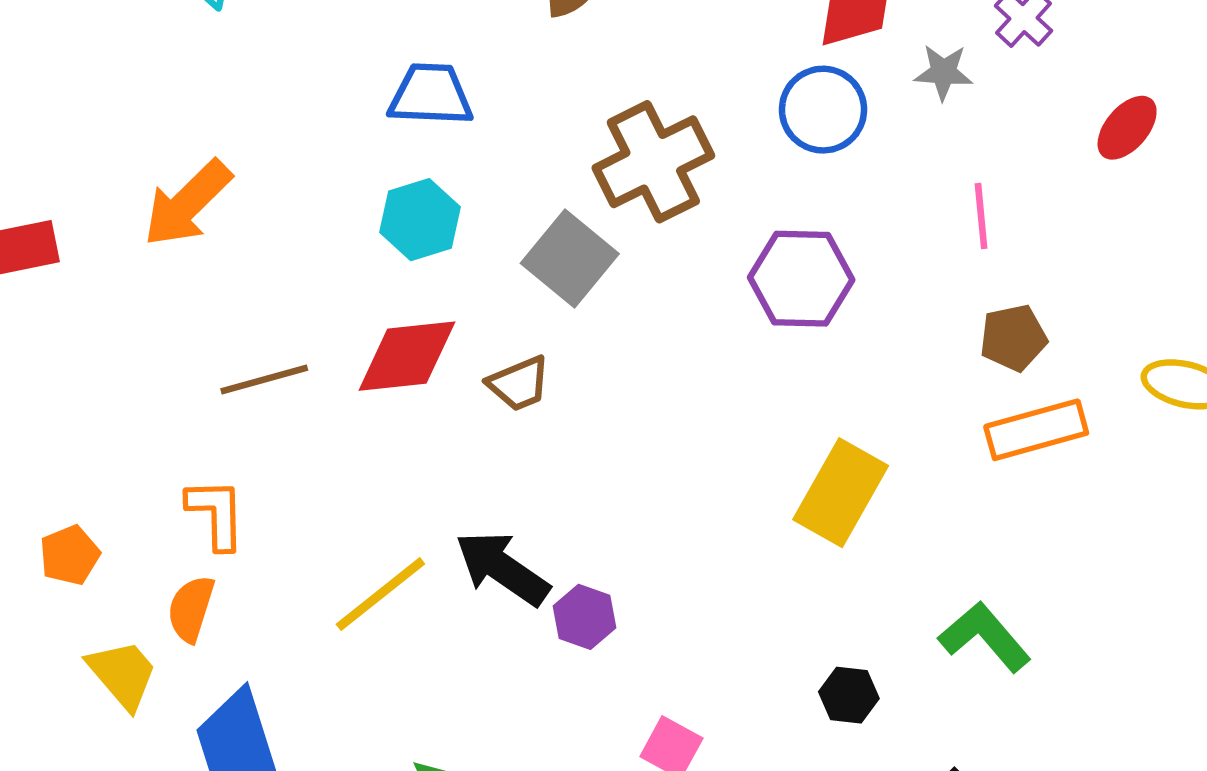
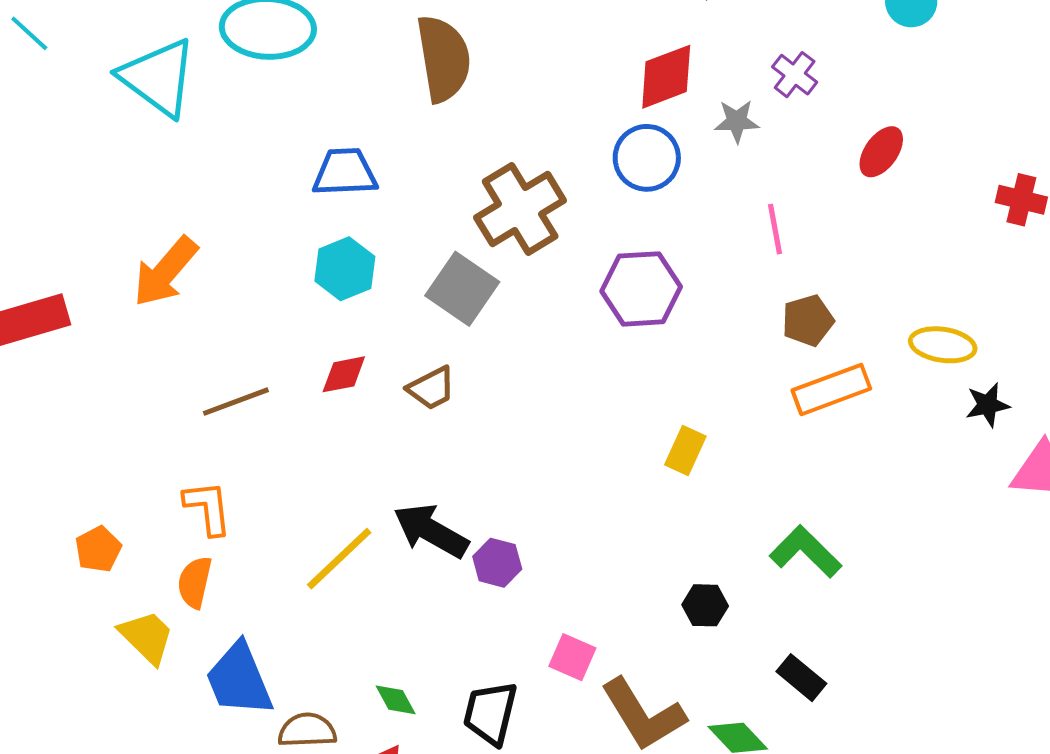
red diamond: (407, 356) -> (344, 374), size x0.6
yellow rectangle: (841, 493) -> (685, 450), size x0.6

